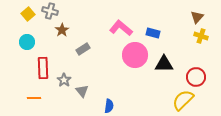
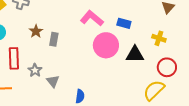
brown star: (62, 30) -> (36, 31), moved
yellow cross: (201, 36) -> (159, 38), moved
gray rectangle: (83, 49) -> (54, 39), turned -48

